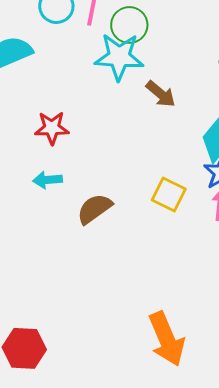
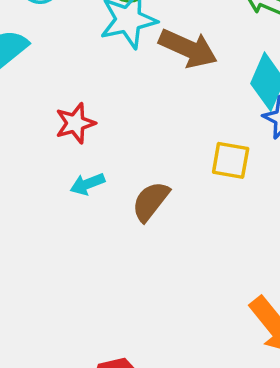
brown arrow: (161, 94) -> (188, 48), size x1.5

